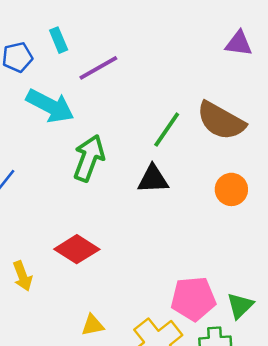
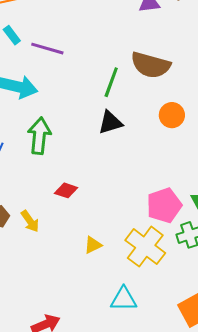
purple line: (98, 68) -> (47, 49), turned 60
green arrow: (89, 158) -> (39, 136), moved
red diamond: (77, 249) -> (66, 190), size x0.7

